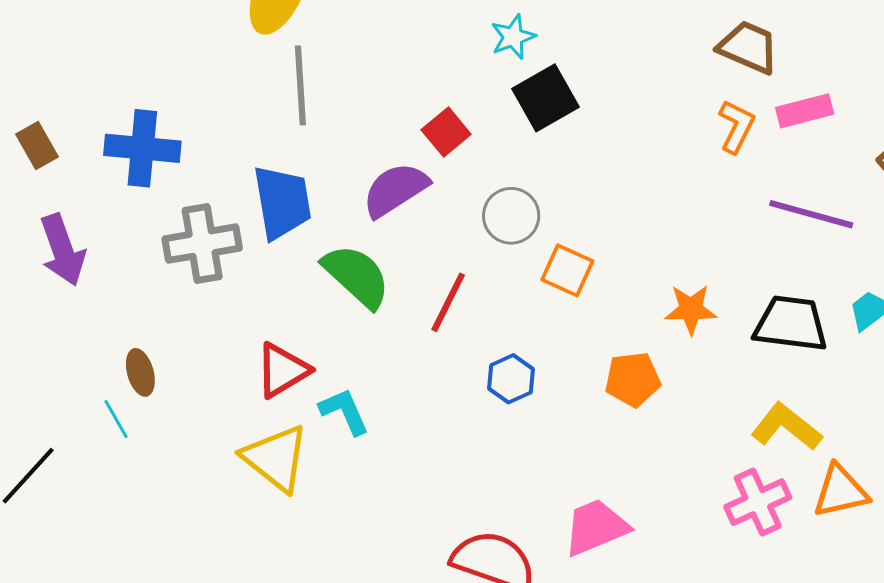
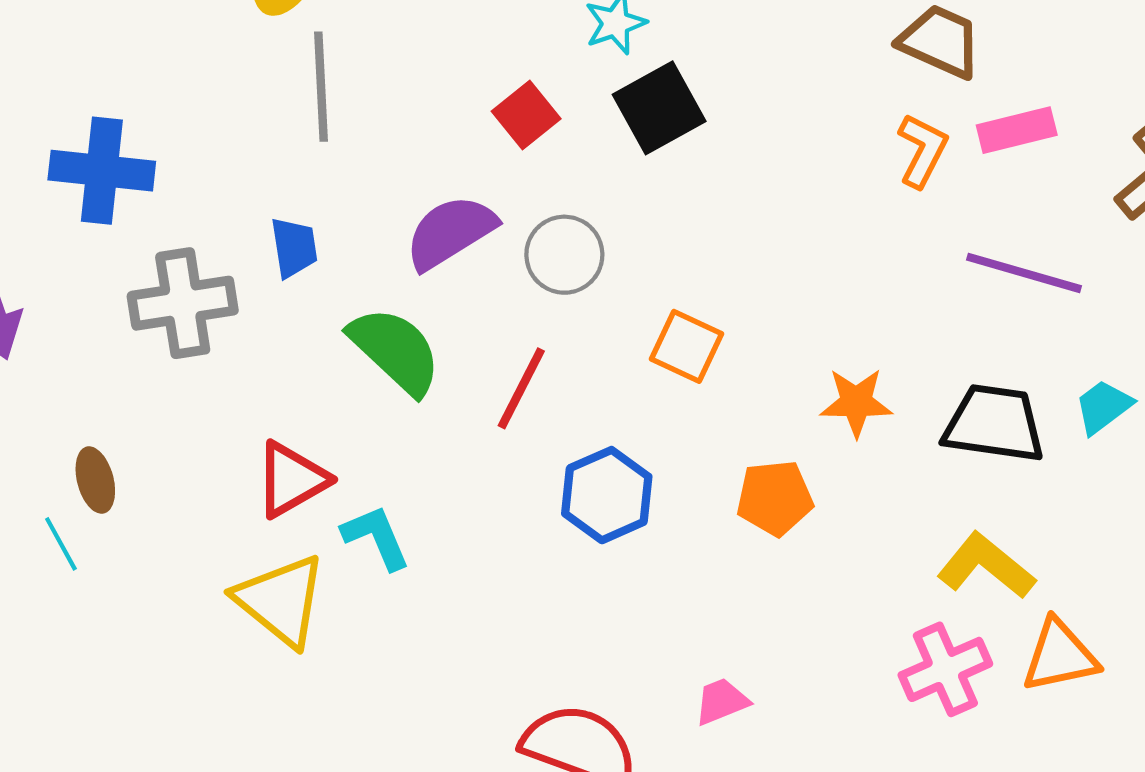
red square: (446, 132) -> (526, 115), moved
blue trapezoid: (282, 202) -> (294, 247), size x0.6
gray circle: (511, 216) -> (564, 255), moved
blue hexagon: (511, 379) -> (607, 495), size x1.4
pink trapezoid: (596, 527) -> (722, 701), size x0.6

